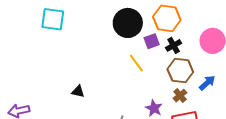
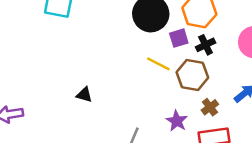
yellow line: (136, 63) -> (158, 64), turned -30
brown hexagon: (180, 71) -> (192, 75), moved

